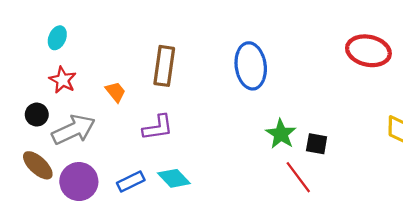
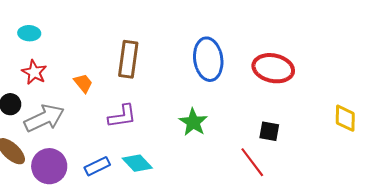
cyan ellipse: (57, 38) -> (29, 33), turned 70
red ellipse: (368, 51) -> (273, 68), moved
green star: (281, 134) -> (193, 122), moved

